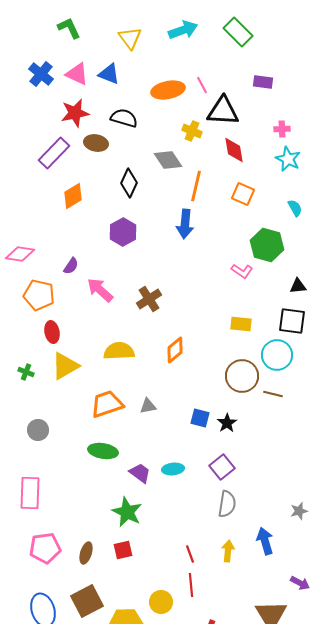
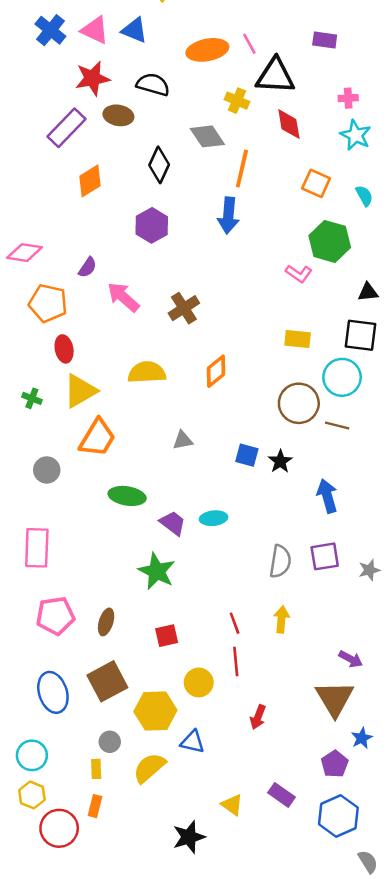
orange square: (243, 194) -> (316, 183), moved
orange trapezoid: (107, 404) -> (97, 438), moved, turned 140
purple square: (222, 467) -> (325, 556), moved, turned 30
blue arrow: (265, 541) -> (327, 496), moved
red square: (123, 550) -> (167, 636), moved
purple arrow: (300, 583) -> (351, 659), moved

